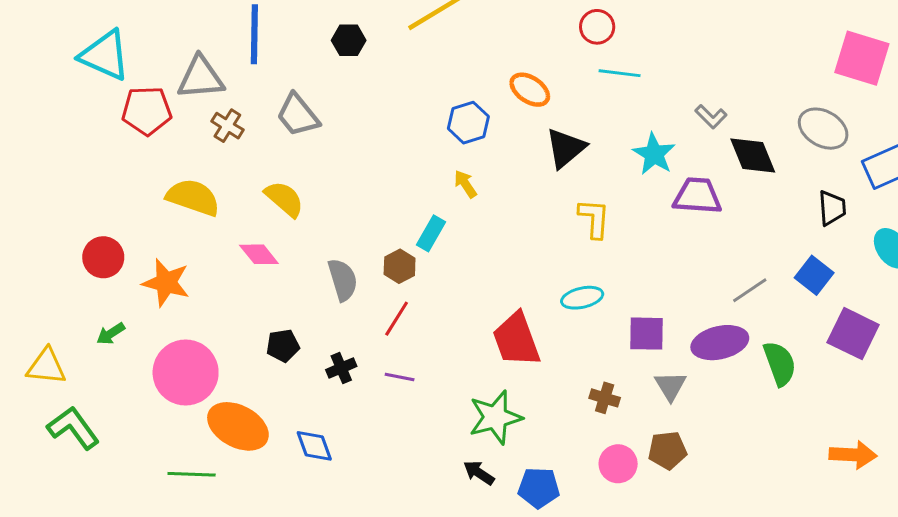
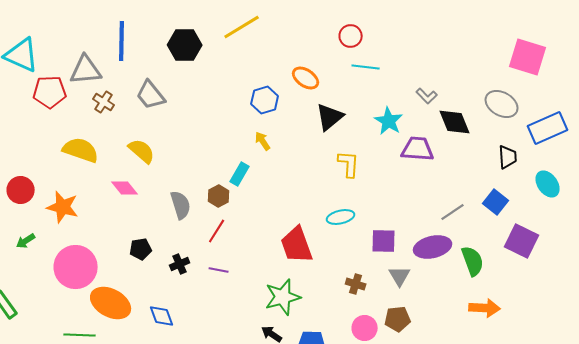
black hexagon: (349, 40) -> (185, 45), size x1.5
orange arrow: (853, 455) -> (485, 308), moved

